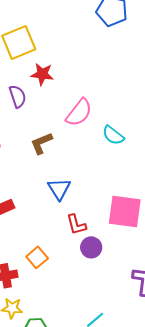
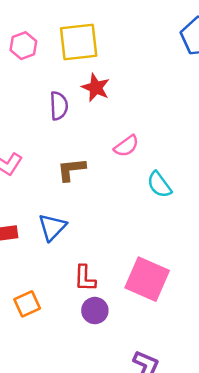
pink semicircle: (79, 113) -> (126, 146), size x0.7
blue triangle: (59, 189) -> (52, 227), moved

